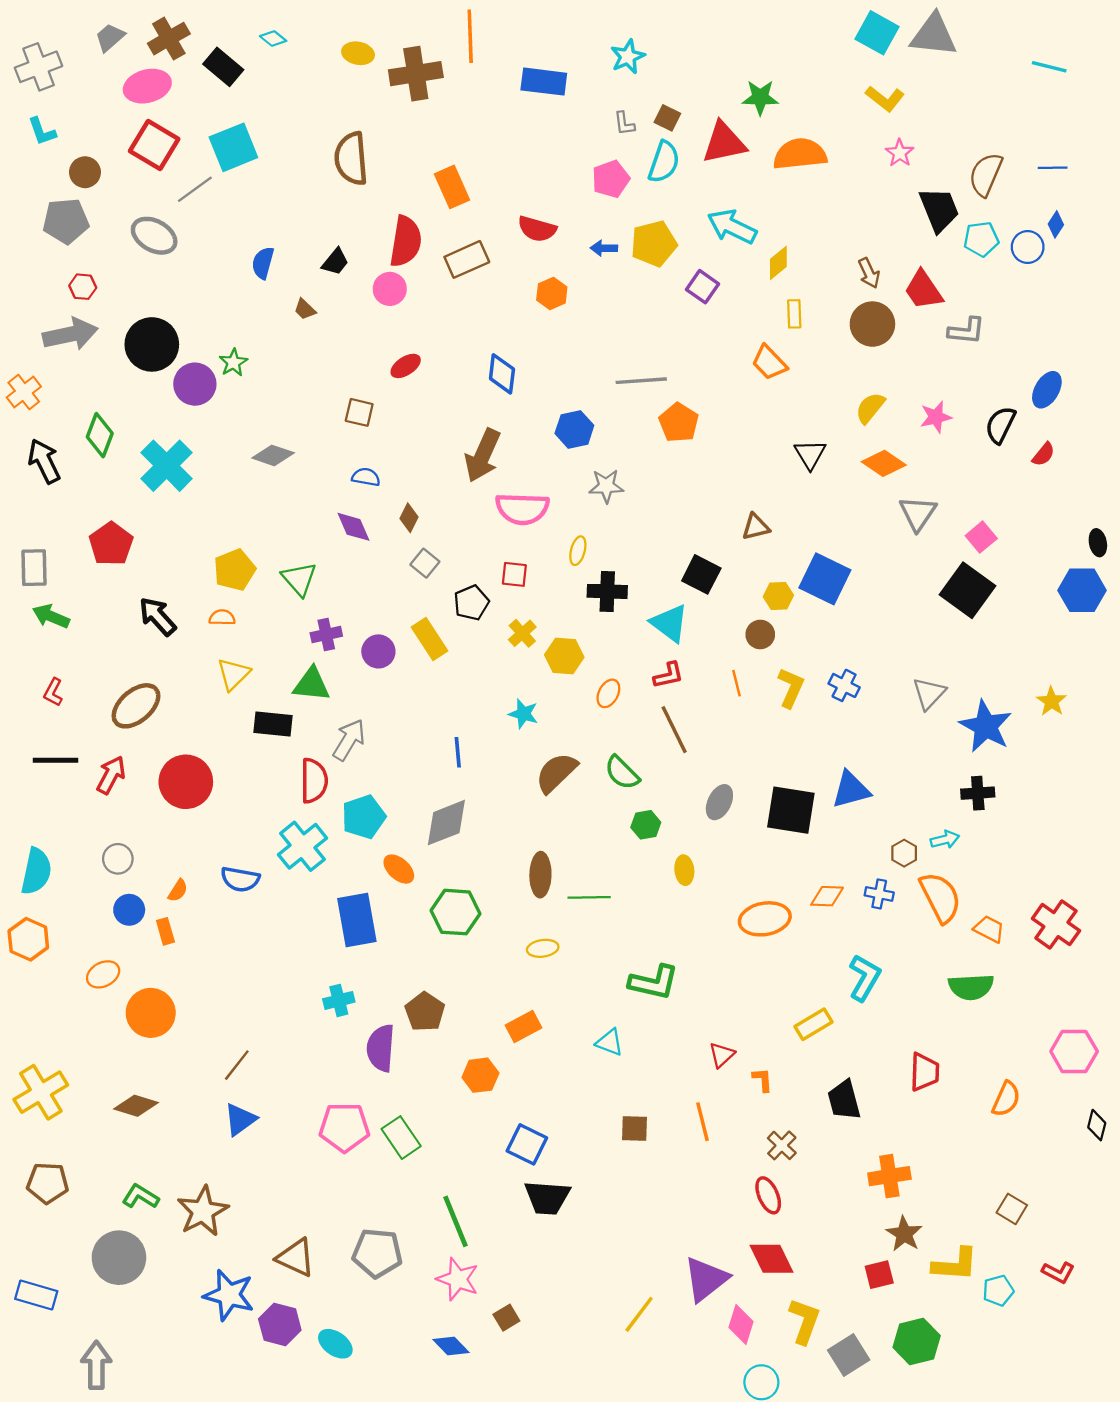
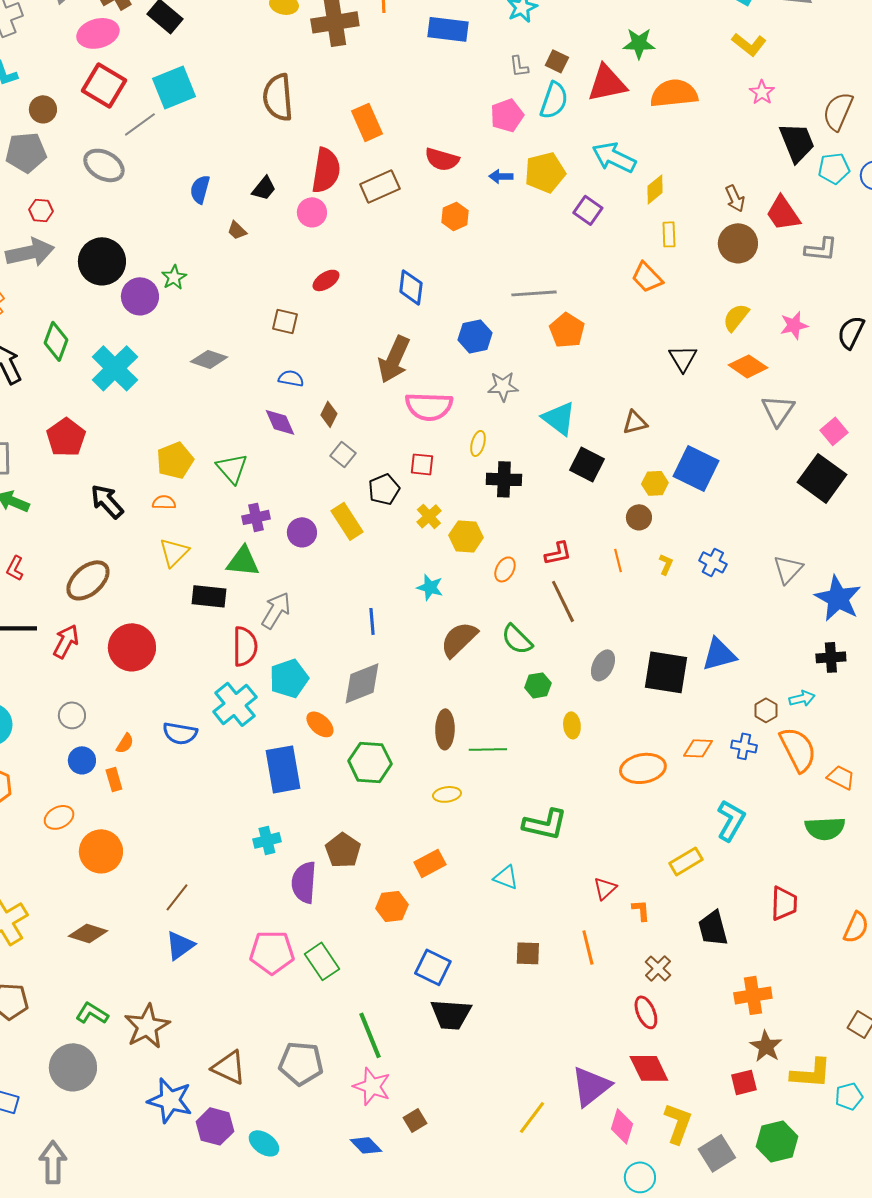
cyan triangle: (670, 623) -> (559, 418), moved
yellow L-shape: (791, 688) -> (666, 564), size x0.6

